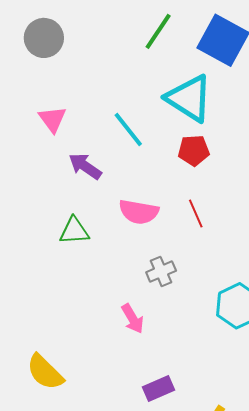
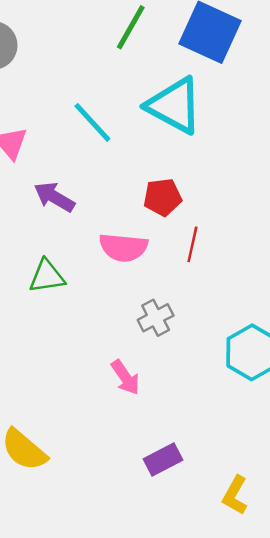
cyan line: (128, 129) -> (92, 122), moved
red pentagon: (194, 150) -> (162, 197), moved
red line: (196, 214) -> (192, 244), turned 40

